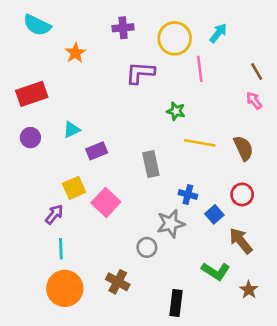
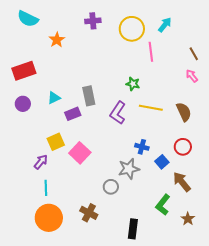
purple L-shape: (140, 73) -> (118, 113), moved, turned -60
gray rectangle: (151, 164) -> (89, 96), moved
green L-shape: (216, 271) -> (163, 205), turned 95

